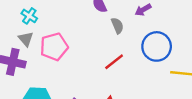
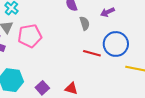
red line: (114, 62) -> (92, 53), moved, turned 48

